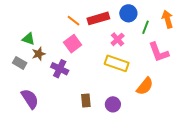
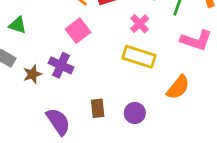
pink L-shape: (159, 52) -> (196, 40), turned -50
brown star: (39, 54) -> (32, 74), moved
purple semicircle: (30, 99) -> (58, 122), moved

